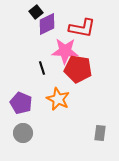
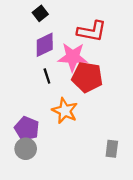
purple diamond: (47, 24) -> (45, 45), moved
purple pentagon: (21, 103) -> (27, 129), moved

